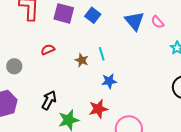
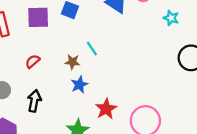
blue star: (109, 81) -> (79, 85), moved
black arrow: (49, 100) -> (34, 101), moved

